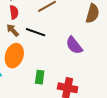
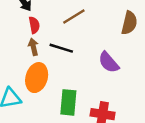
brown arrow: (13, 30) -> (33, 47), turned 32
green rectangle: (40, 77) -> (68, 102), size x1.5

